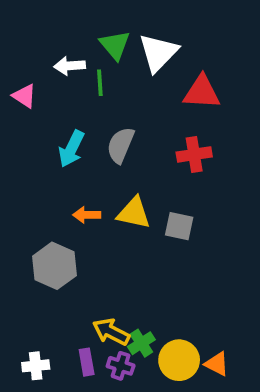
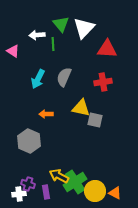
yellow triangle: (134, 213) -> (81, 108), moved
green cross: (141, 343) -> (75, 182), size x1.6
purple cross: (121, 366) -> (28, 184), moved

